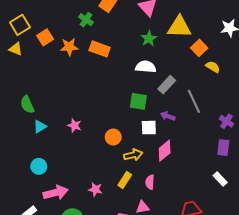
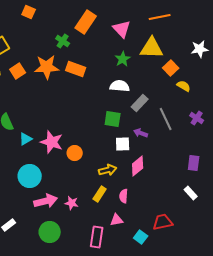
orange square: (45, 37) -> (18, 71), moved
orange star: (69, 47) -> (47, 67), size x1.4
purple cross: (226, 121) -> (197, 118), moved
pink star: (74, 125) -> (52, 142), size x1.6
cyan triangle: (40, 127) -> (26, 139), moved
orange circle: (113, 137) -> (75, 153), moved
cyan circle: (39, 166) -> (30, 176), moved, size x1.5
pink arrow: (56, 193) -> (46, 201), moved

